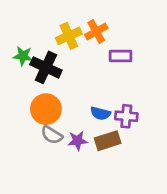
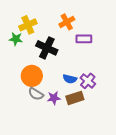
yellow cross: (69, 36) -> (28, 25), moved
black cross: (46, 67) -> (47, 48), moved
purple cross: (126, 116) -> (88, 81), turned 35

